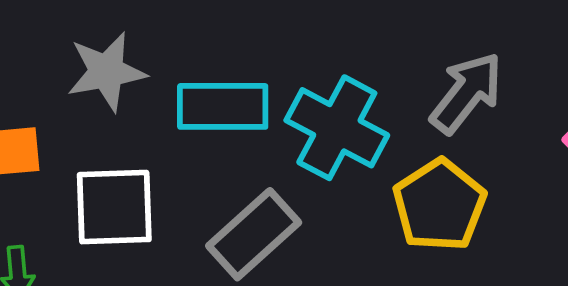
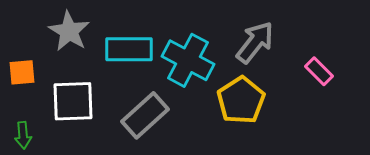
gray star: (107, 72) -> (69, 31), turned -30

